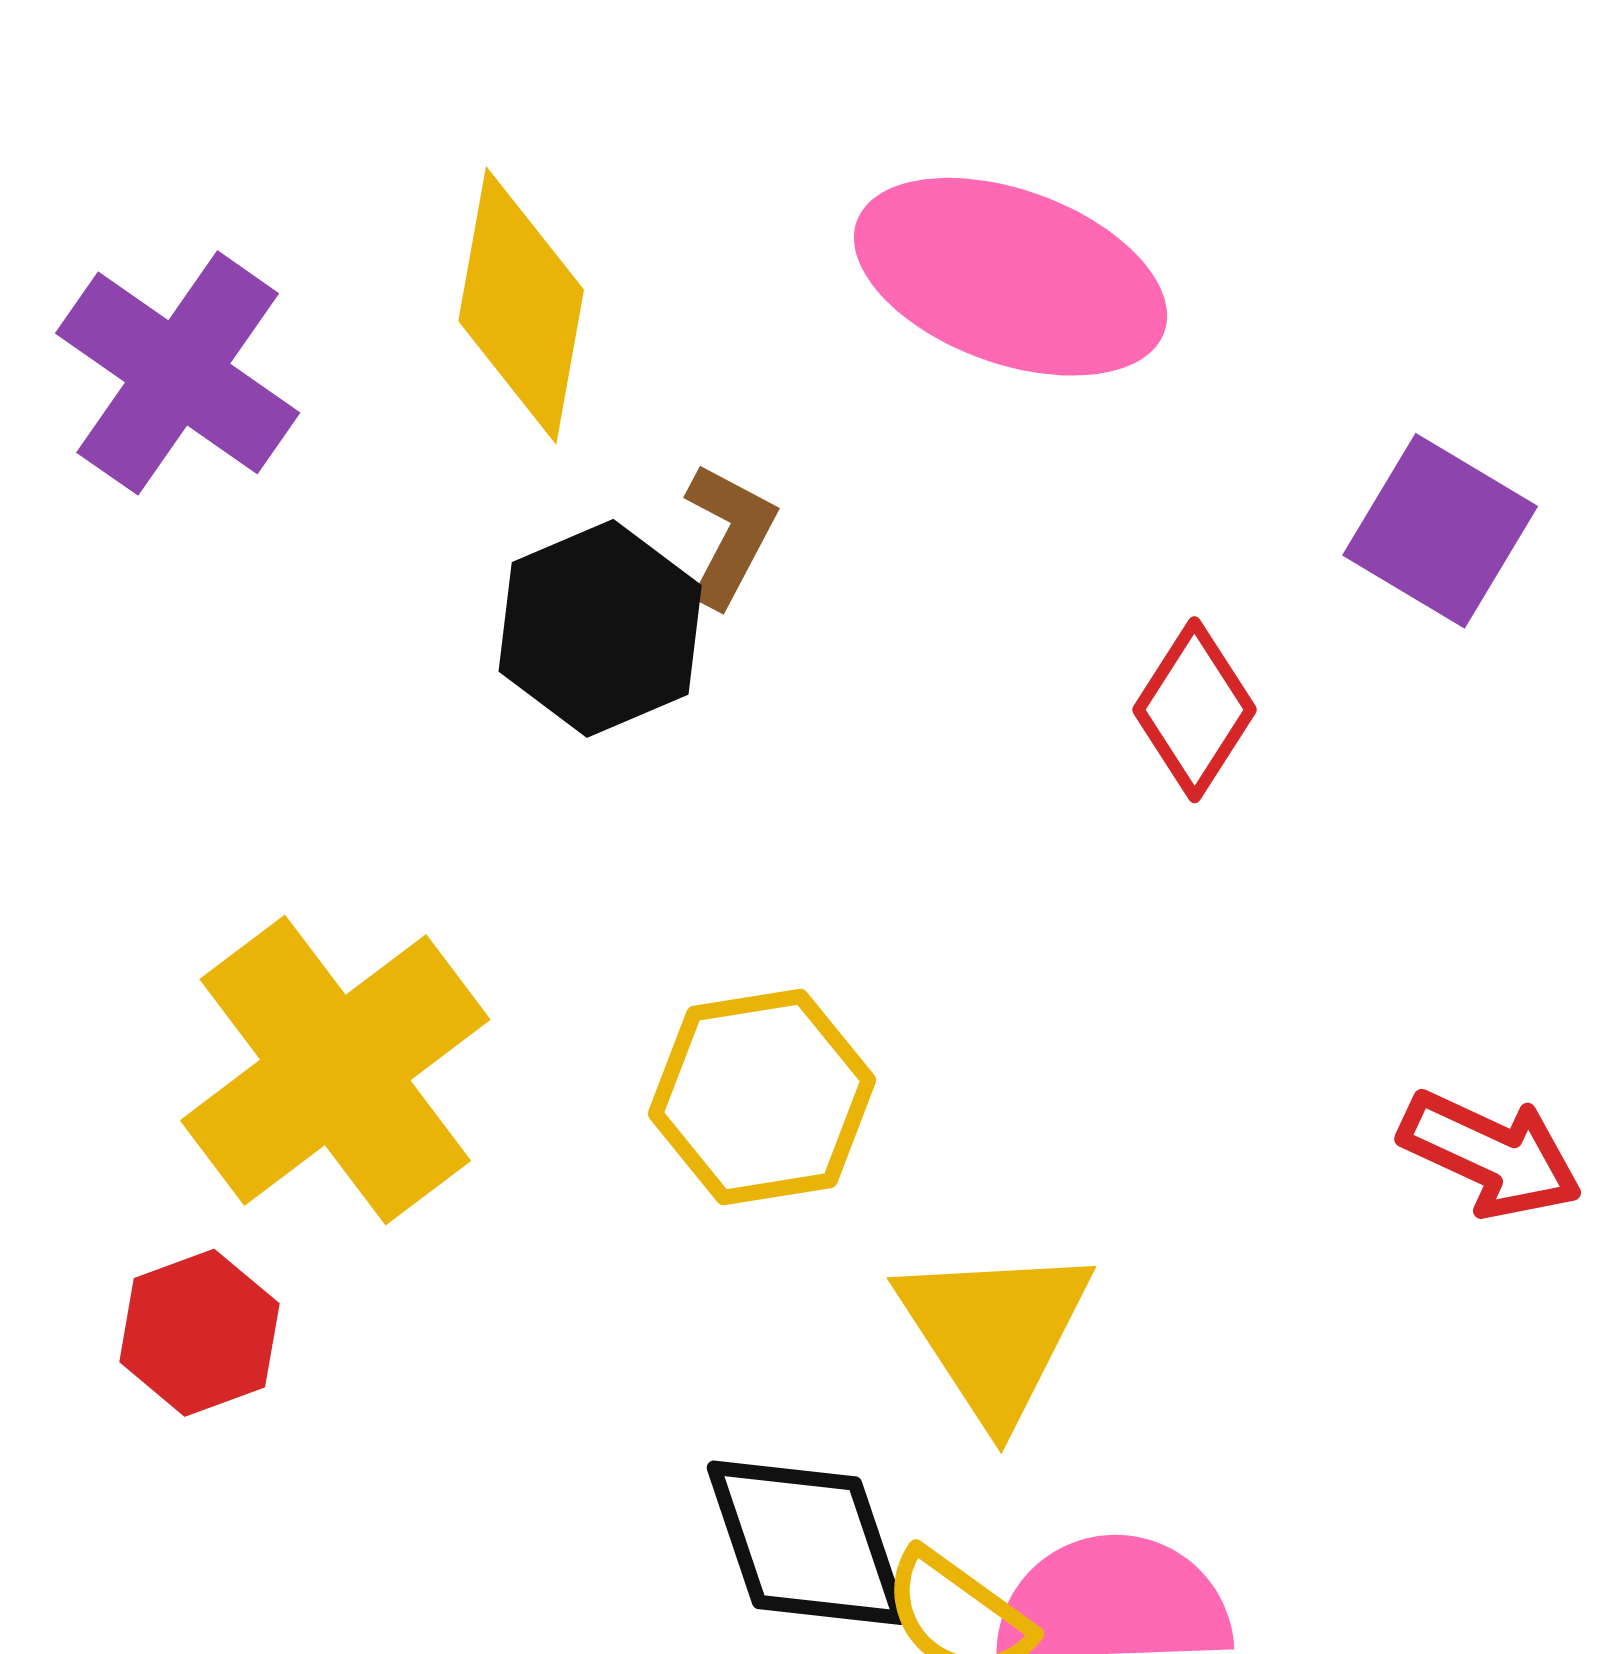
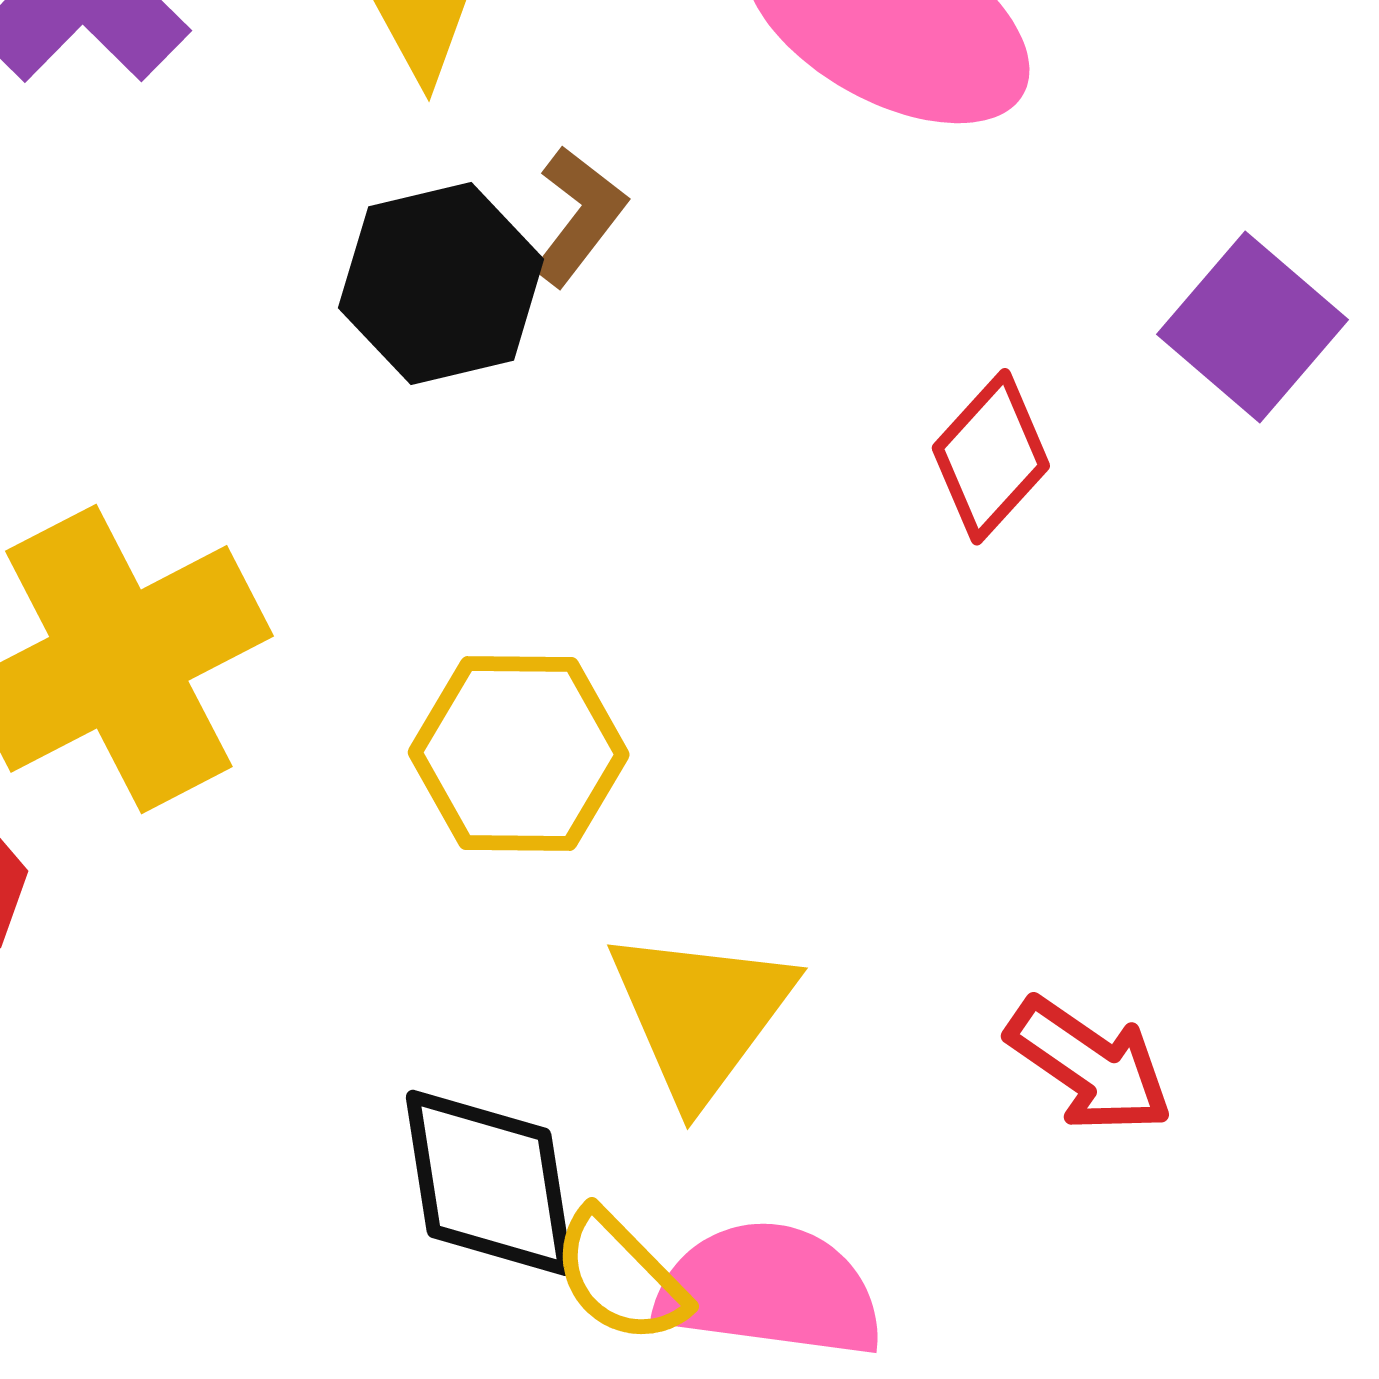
red arrow: (1491, 1154) -> (1090, 1065), moved

